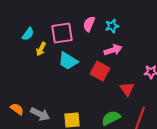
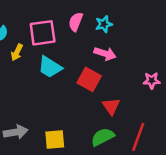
pink arrow: (113, 50) -> (105, 54), turned 36
red triangle: (127, 89) -> (111, 106), moved
gray arrow: (40, 114) -> (16, 132), turned -36

